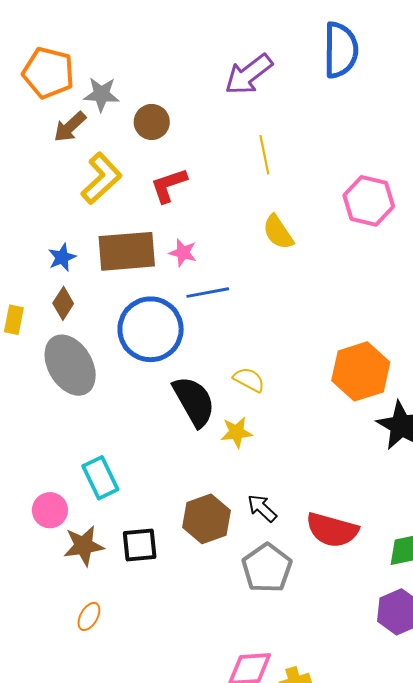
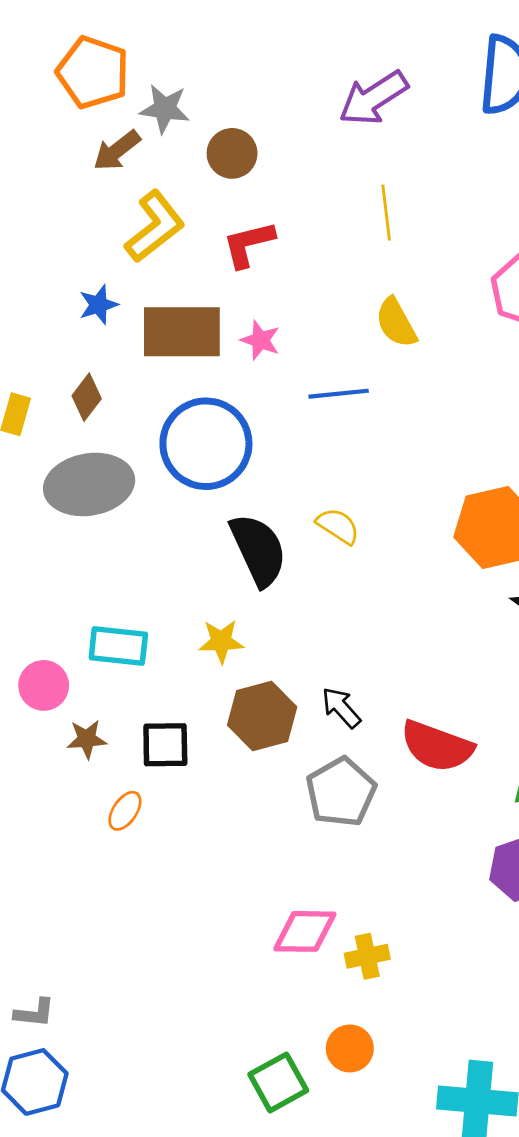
blue star: (62, 257) -> (98, 305), moved
blue line: (208, 293) -> (339, 394), moved
gray ellipse: (70, 365) -> (89, 484), turned -74
yellow star: (236, 432) -> (221, 641), moved
cyan rectangle: (100, 478) -> (118, 646), turned -63
brown star: (84, 546) -> (87, 739), size x0.7
orange ellipse: (89, 616) -> (125, 811), moved

